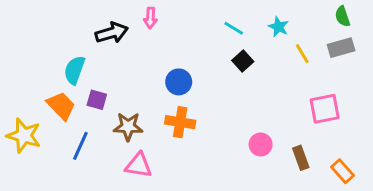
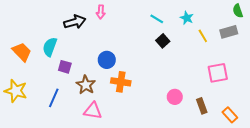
green semicircle: (342, 16) -> (238, 11), moved
blue circle: (179, 82) -> (107, 60), moved
orange trapezoid: (61, 106) -> (22, 52), moved
brown star: (128, 127) -> (86, 85), turned 30

